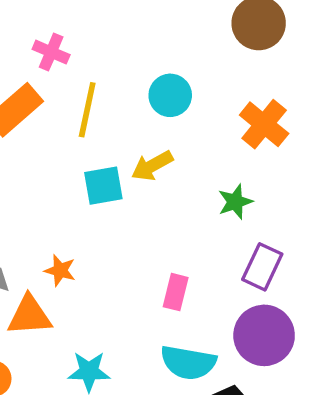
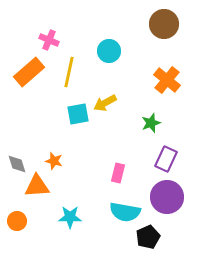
cyan circle: (170, 95) -> (109, 51), moved

